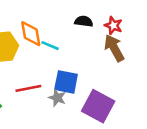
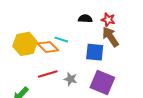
orange diamond: (31, 34) -> (48, 47), moved, turned -30
blue square: (66, 82) -> (95, 52), moved

